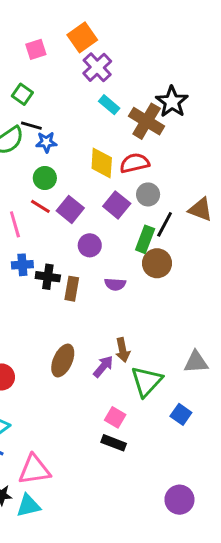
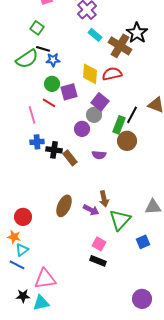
gray circle: (148, 194) -> (94, 115), moved
purple square: (70, 209) -> (69, 92), moved, turned 36
brown rectangle: (72, 289) -> (70, 158), turned -49
purple arrow: (103, 366) -> (91, 210), turned 77
blue square: (181, 414) -> (143, 242), turned 32

